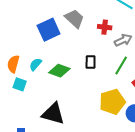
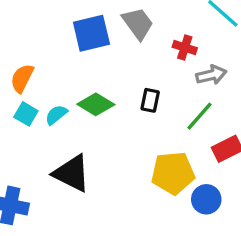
cyan semicircle: (35, 64) -> (56, 115), moved

